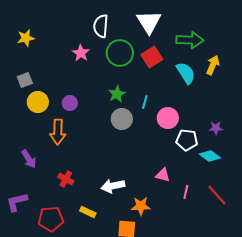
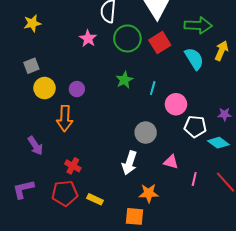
gray circle: (122, 119) -> (146, 133), moved
white arrow: (113, 186) -> (129, 163), moved, turned -60
red pentagon: (51, 219) -> (65, 193), moved

